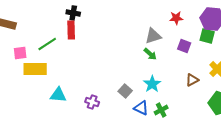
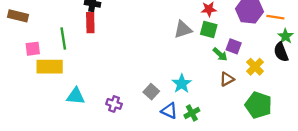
green square: (207, 36) -> (209, 29), moved
green line: (47, 44) -> (63, 38), turned -66
purple square: (184, 46) -> (234, 46), moved
green arrow: (150, 54) -> (220, 54), moved

